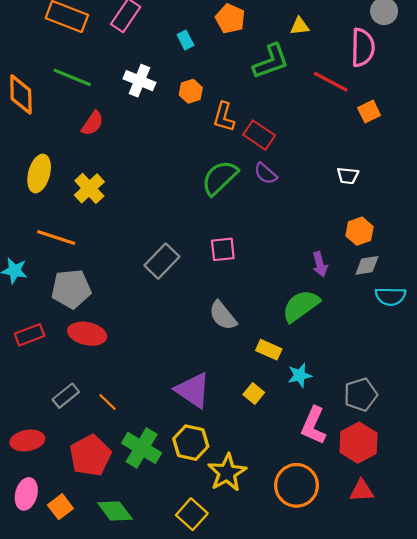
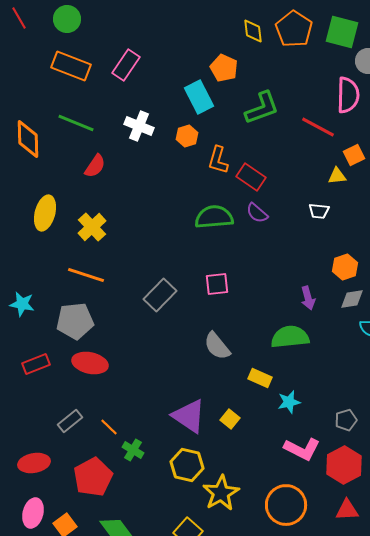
yellow triangle: (300, 26) -> (337, 176), moved
cyan rectangle: (185, 40) -> (199, 97), moved, size x1.8
white trapezoid: (348, 176) -> (319, 211), moved
green semicircle: (220, 178) -> (214, 217), turned 39
orange line: (56, 238) -> (86, 275), moved
green semicircle: (301, 306) -> (290, 337), turned 30
yellow square: (254, 394) -> (230, 419), moved
gray pentagon: (361, 395) -> (346, 420), size x0.7
pink L-shape: (314, 426) -> (302, 449), turned -87
green cross: (142, 448) -> (133, 450), moved, size x0.6

